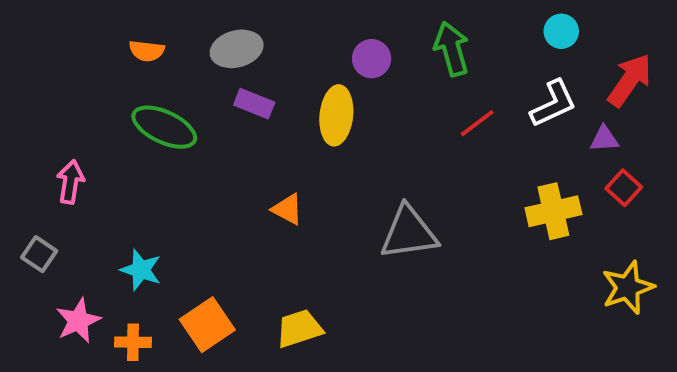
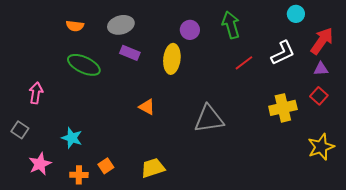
cyan circle: (561, 31) -> (296, 14), moved
purple triangle: (604, 139) -> (321, 69), moved
orange square: (207, 325) -> (106, 166), size x0.6
orange cross: (133, 342) -> (79, 175), moved

